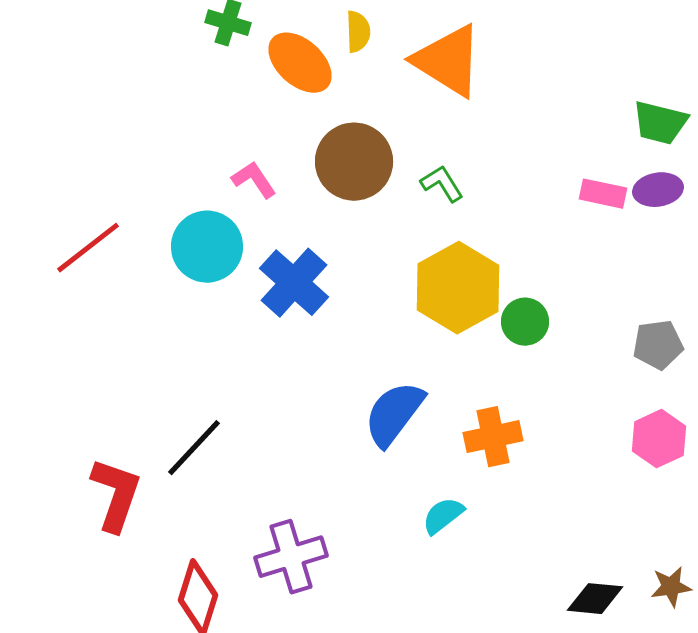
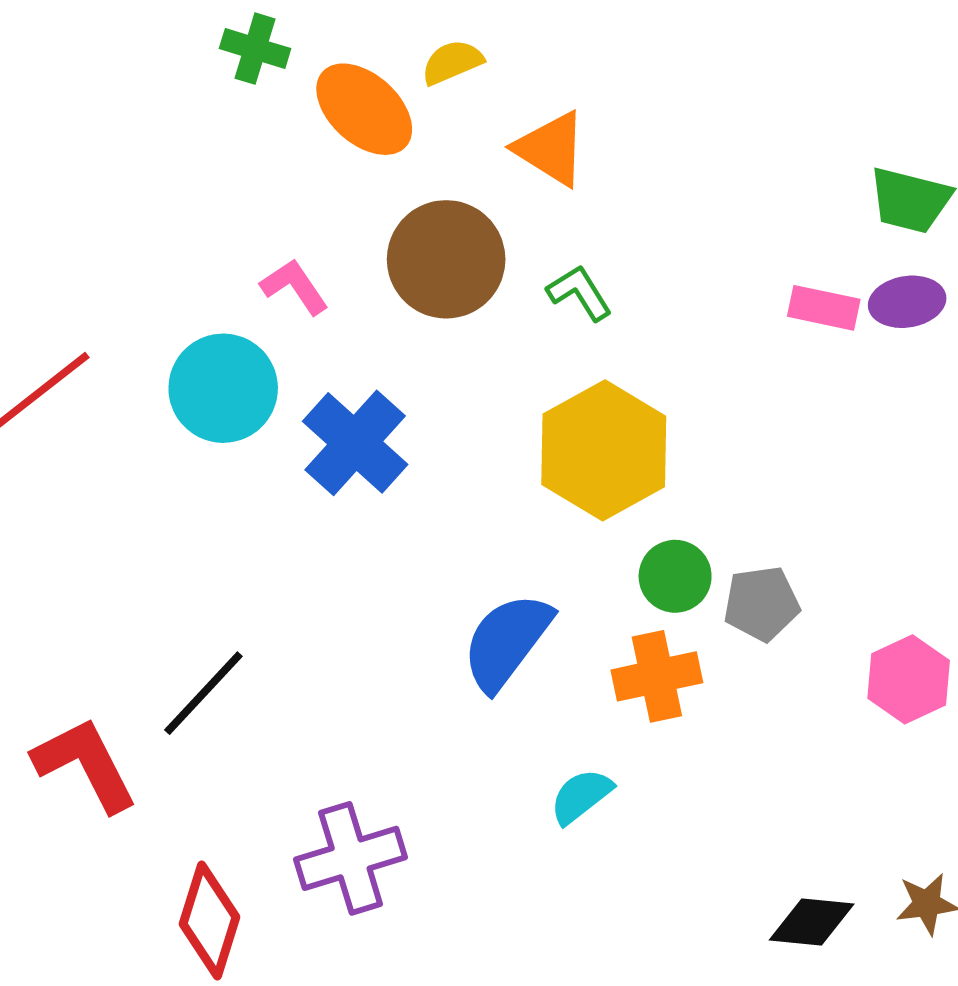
yellow semicircle: (358, 32) -> (452, 62), turned -111
orange triangle: (448, 61) -> (551, 149), moved, size x0.7
green circle: (525, 322) -> (675, 576), moved
gray pentagon: (658, 345) -> (762, 604), moved
red L-shape: (116, 495) -> (85, 764), turned -46

